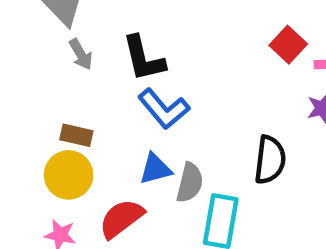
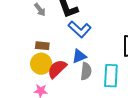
gray semicircle: (190, 183) -> (86, 71), moved
red semicircle: (121, 218) -> (57, 69), moved

